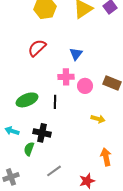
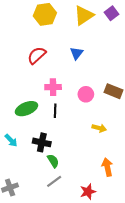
blue triangle: (76, 54) -> (77, 53), moved
pink cross: (66, 77) -> (53, 87), moved
cyan arrow: (12, 131) -> (11, 140), turned -152
green semicircle: (29, 149) -> (53, 161), moved, turned 128

